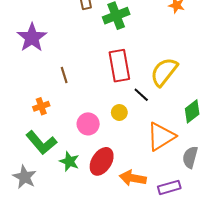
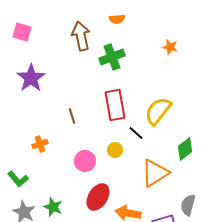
brown line: (64, 75) -> (72, 116), moved
green L-shape: (41, 143) -> (18, 179), moved, size x0.7
gray semicircle: (190, 157) -> (188, 205), moved
green star: (69, 161) -> (53, 207), moved

